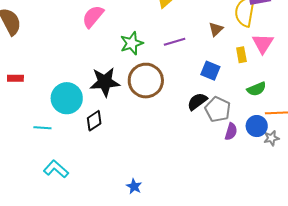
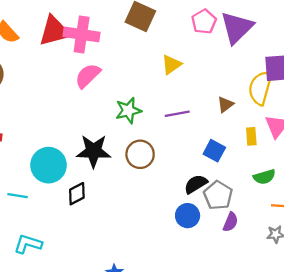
brown circle: (146, 81) -> (140, 154), size x0.7
blue circle: (257, 126) -> (188, 216), moved
cyan L-shape: (56, 169) -> (28, 244), turned -30

